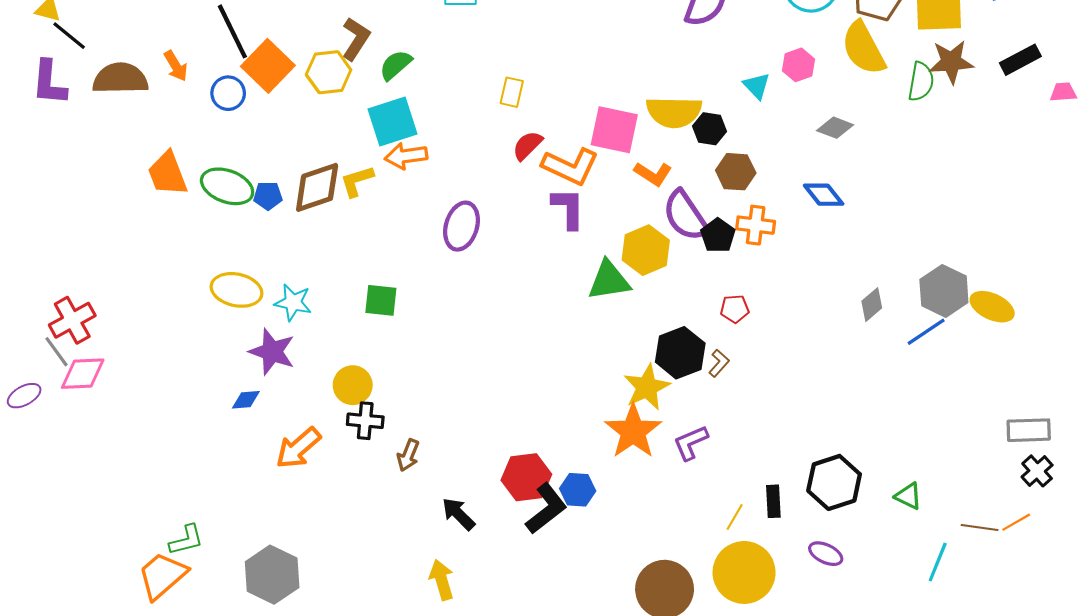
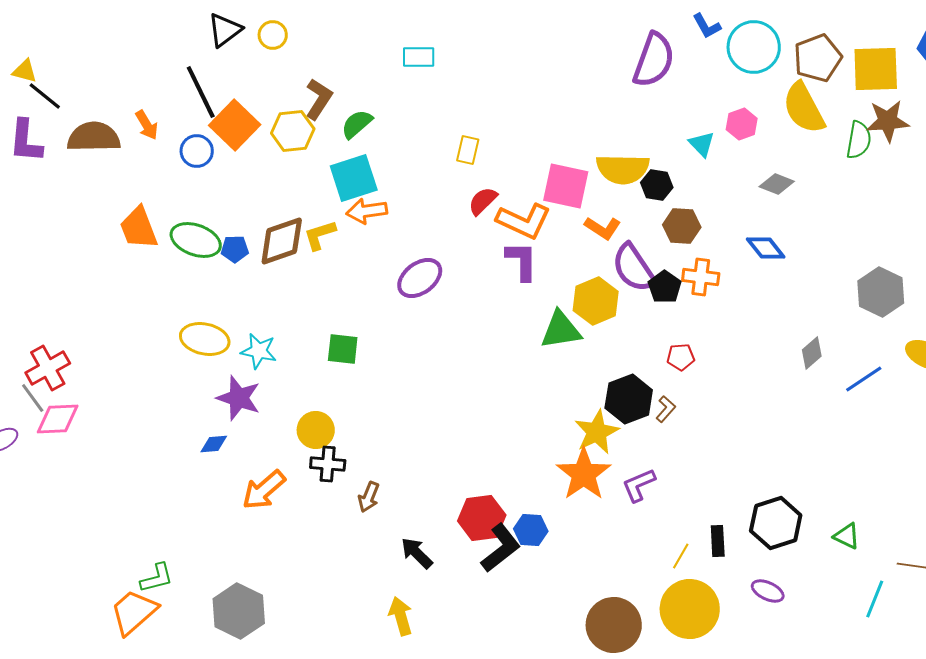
purple ellipse: (462, 226) -> (420, 278), turned 36
gray hexagon: (944, 291) -> (881, 292), moved

